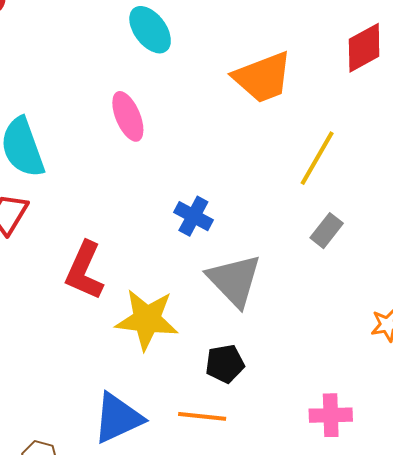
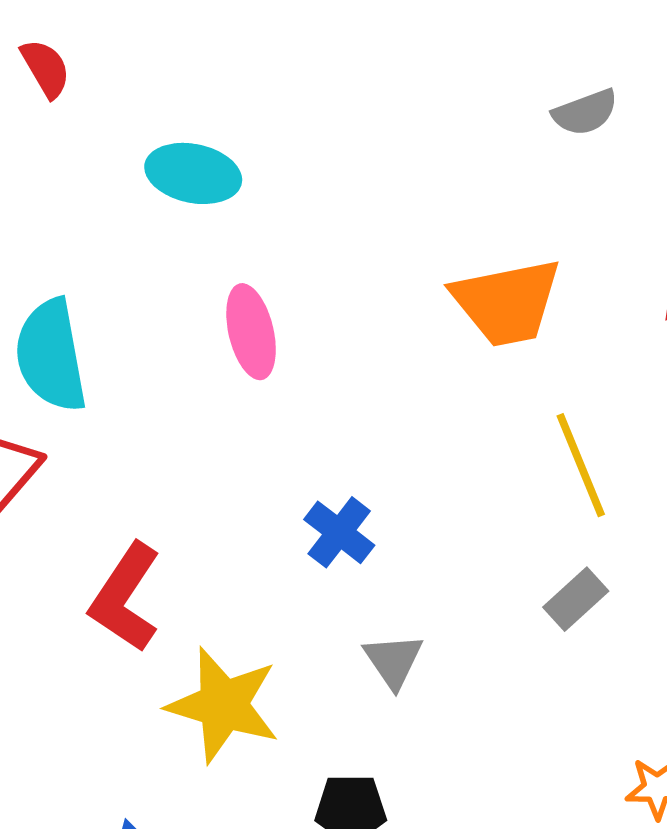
cyan ellipse: (150, 30) -> (193, 173), moved, turned -51
yellow line: (317, 158) -> (581, 465), turned -62
gray triangle: (234, 280) -> (393, 661), size x0.6

